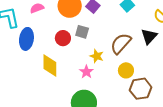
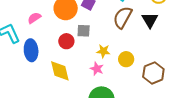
brown semicircle: (121, 43) -> (123, 17), moved
yellow circle: (126, 70) -> (126, 59), moved

